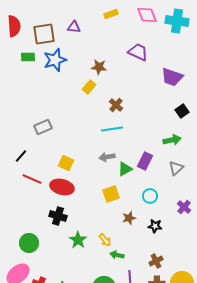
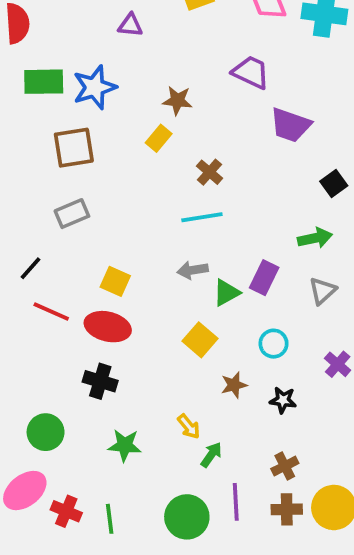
brown square: (44, 34) -> (74, 148), moved
green rectangle: (28, 57) -> (44, 82), size x1.5
purple trapezoid: (172, 77) -> (290, 125), moved
yellow square: (111, 194) -> (200, 340), turned -30
green star: (78, 240) -> (125, 445), moved, turned -30
green arrow: (117, 255) -> (211, 455), turned 112

